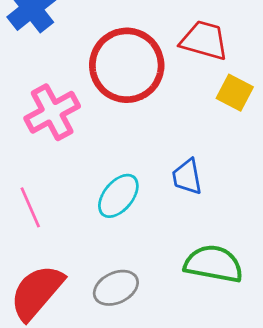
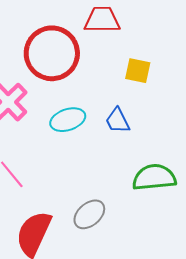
yellow square: (235, 93) -> (138, 71), moved
cyan ellipse: (118, 196) -> (68, 120), moved, turned 48

